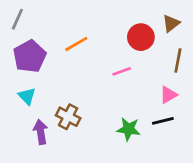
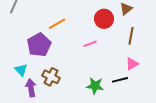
purple pentagon: (30, 56) -> (39, 45), moved
pink triangle: (168, 95) -> (132, 64), moved
cyan triangle: (27, 96) -> (21, 70), moved

